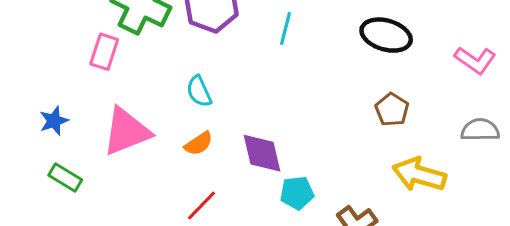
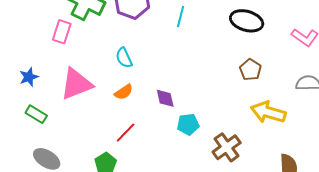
purple diamond: (262, 153) -> (165, 98), size x0.7

